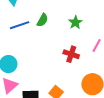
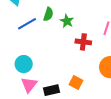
green star: (75, 22) -> (67, 21), moved

